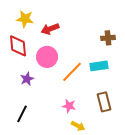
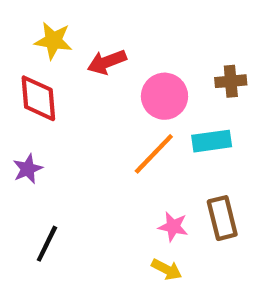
pink circle: (47, 57) -> (164, 96), moved
purple star: (27, 79) -> (28, 169), moved
pink star: (69, 106) -> (173, 227), moved

